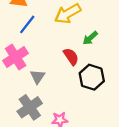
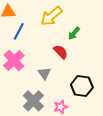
gray triangle: (38, 77) -> (44, 73), moved
black hexagon: (92, 77) -> (82, 86), moved

